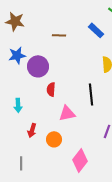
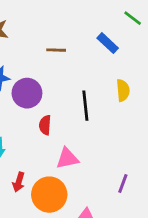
black line: (91, 94) -> (85, 106), moved
orange circle: (54, 139) -> (49, 195), size x1.6

